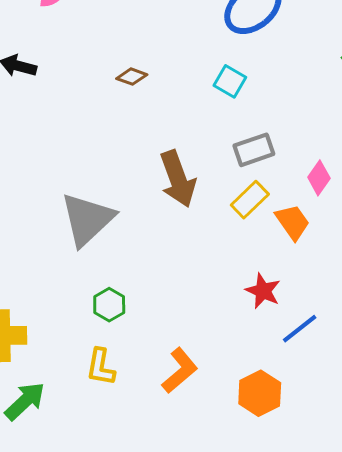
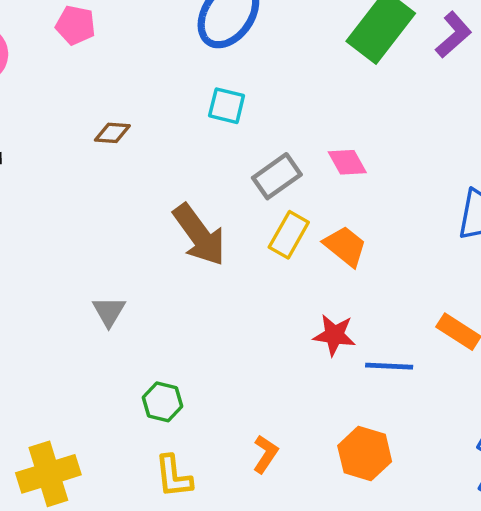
pink diamond: (319, 178) -> (347, 162), moved, turned -48
gray triangle: (87, 219) -> (109, 311), size x0.5
blue line: (300, 329) -> (389, 366), turned 57
orange L-shape: (180, 371) -> (265, 454), size x0.7

